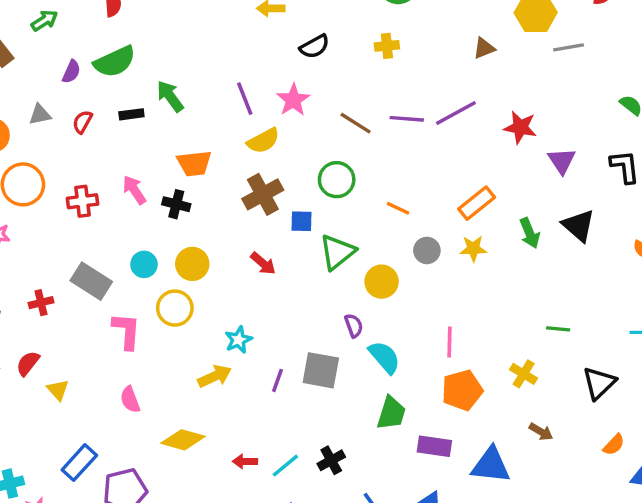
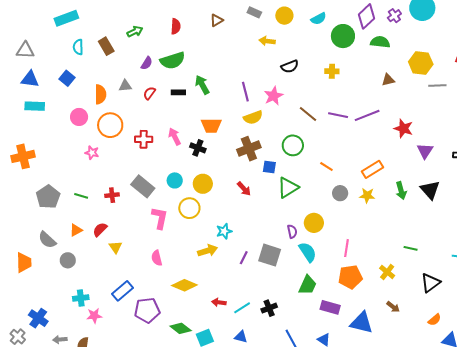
yellow circle: (382, 282) -> (314, 223), moved

